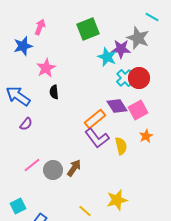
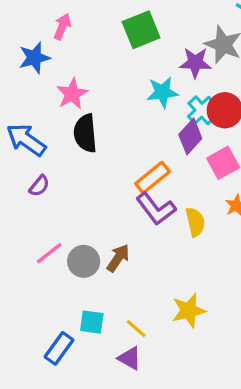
cyan star: (107, 57) -> (162, 92), moved, turned -30
black semicircle: (54, 92) -> (85, 133), size x1.6
purple diamond: (117, 106) -> (190, 137), moved, turned 75
cyan square: (18, 206) -> (92, 322), moved, turned 35

